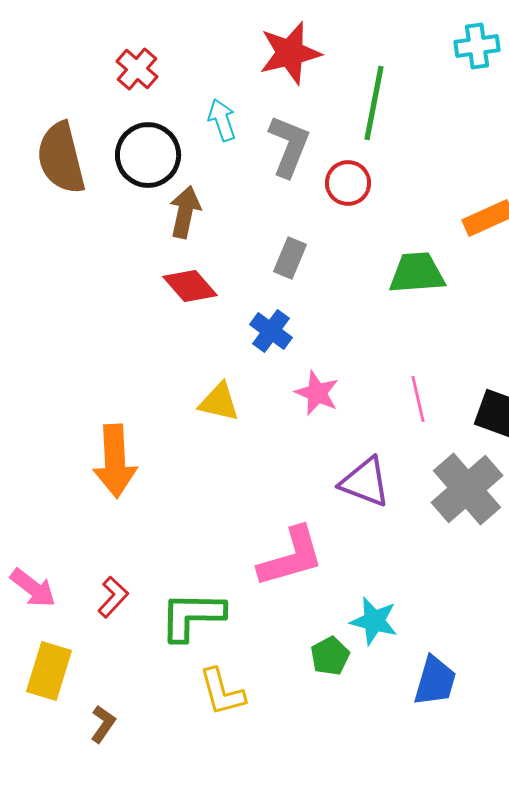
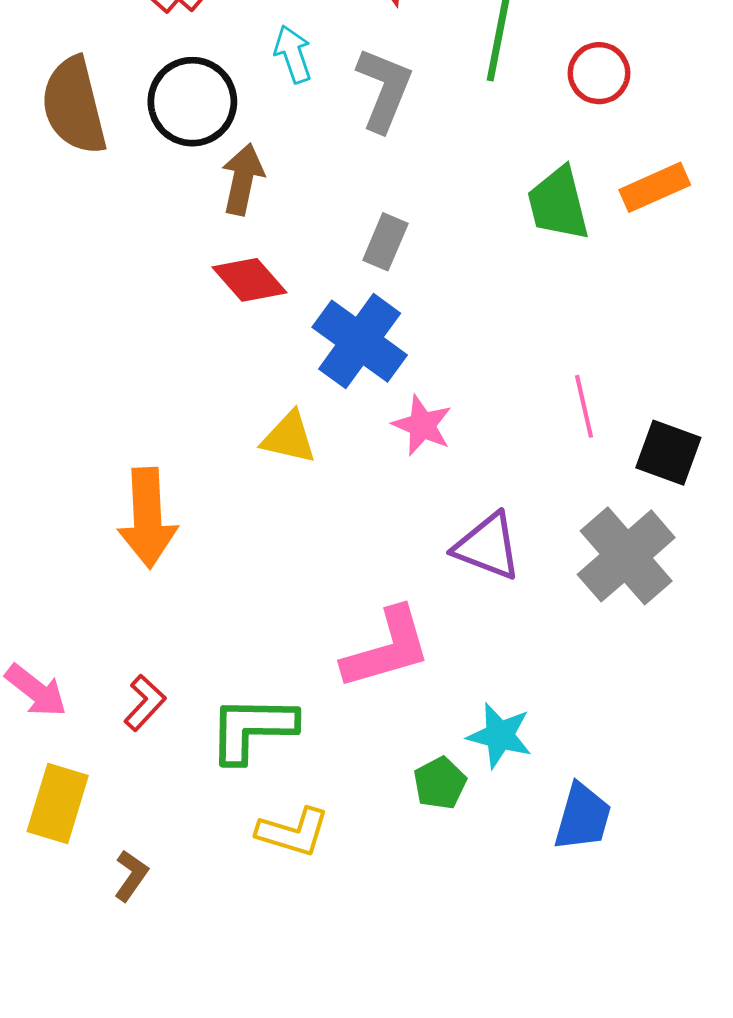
red circle: (348, 183) -> (599, 73), moved
green trapezoid: (417, 273) -> (558, 204), moved, turned -100
blue cross: (271, 331) -> (360, 341), size x1.6
pink line: (418, 399) -> (584, 406), moved
yellow L-shape: (222, 692) -> (293, 832), turned -58

